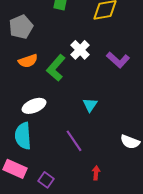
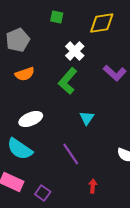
white cross: (80, 50) -> (75, 51), moved
green L-shape: (56, 68) -> (68, 81), moved
cyan semicircle: (23, 136) -> (20, 149), turned -52

